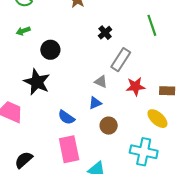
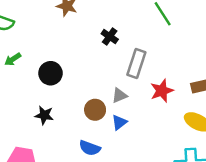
black star: (37, 82) -> (44, 115), size x0.6
gray triangle: (101, 82) -> (119, 95), turned -32
brown circle: (109, 126) -> (95, 110), moved

